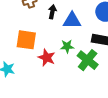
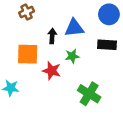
black arrow: (52, 12) -> (52, 36), moved
green cross: (88, 60) -> (89, 94), moved

